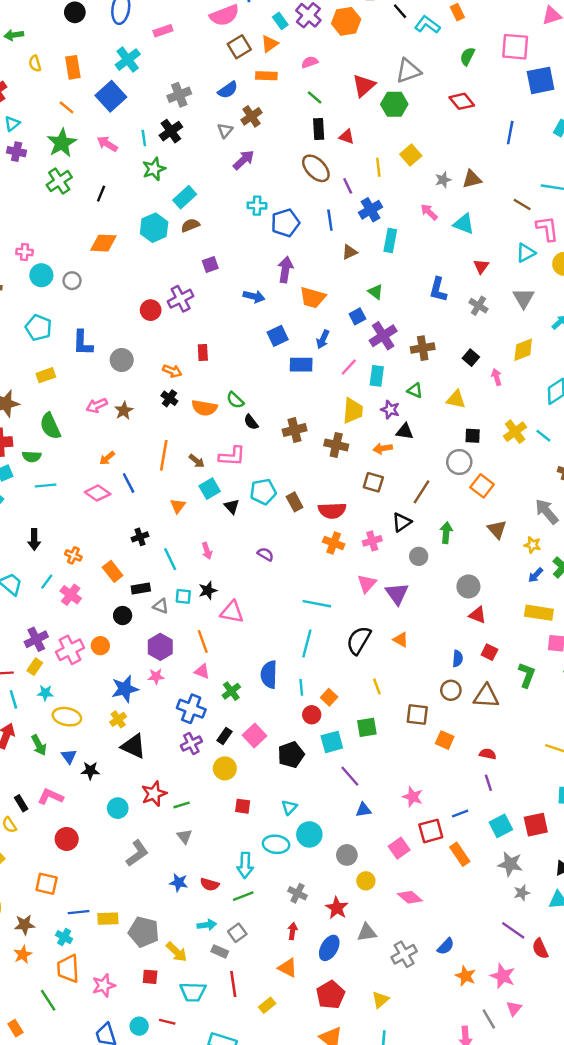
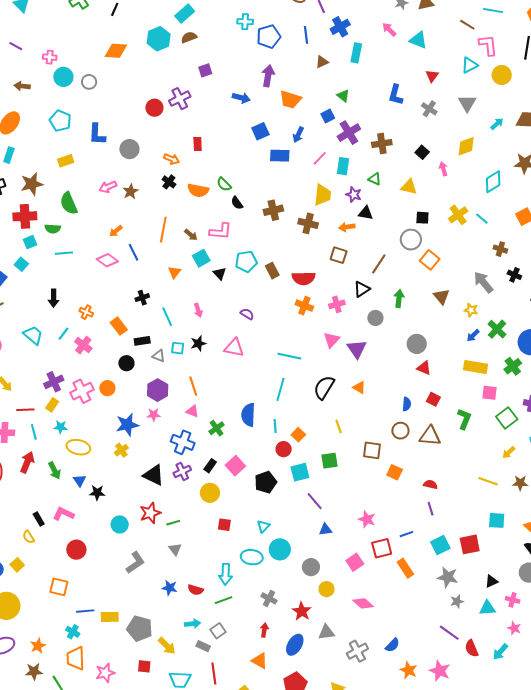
pink triangle: (232, 612) -> (234, 348), moved
black triangle: (133, 746) -> (154, 475), moved
brown star: (25, 925) -> (34, 671), moved

